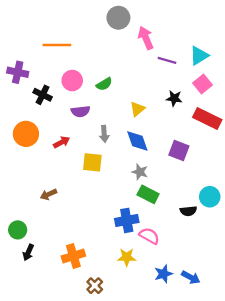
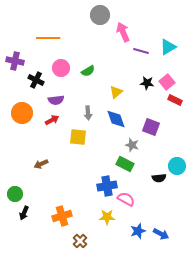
pink square: (203, 84) -> (167, 82), moved
purple semicircle: (80, 111) -> (56, 100), moved
red rectangle: (207, 118) -> (175, 100), size x0.6
gray star: (140, 172) -> (132, 145), moved

